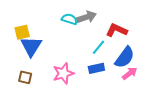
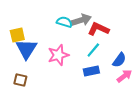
red L-shape: (117, 30) -> (98, 29), moved
blue semicircle: (125, 57) -> (119, 60), size x0.7
pink star: (63, 73) -> (58, 55), moved

